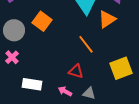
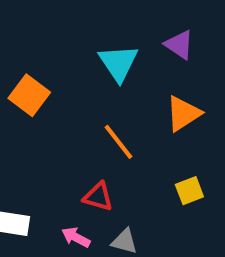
orange triangle: (107, 19) -> (183, 114), moved
yellow square: (121, 68) -> (189, 191), size x0.6

